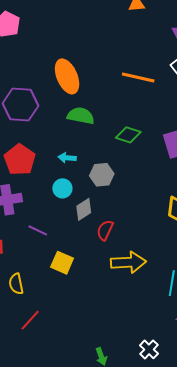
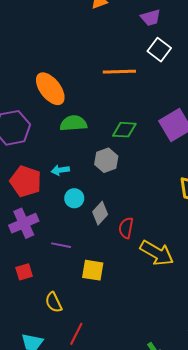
cyan arrow: (67, 158) -> (60, 170), moved
gray hexagon: (102, 175) -> (106, 160), moved
yellow arrow: (128, 262) -> (157, 253), turned 48

